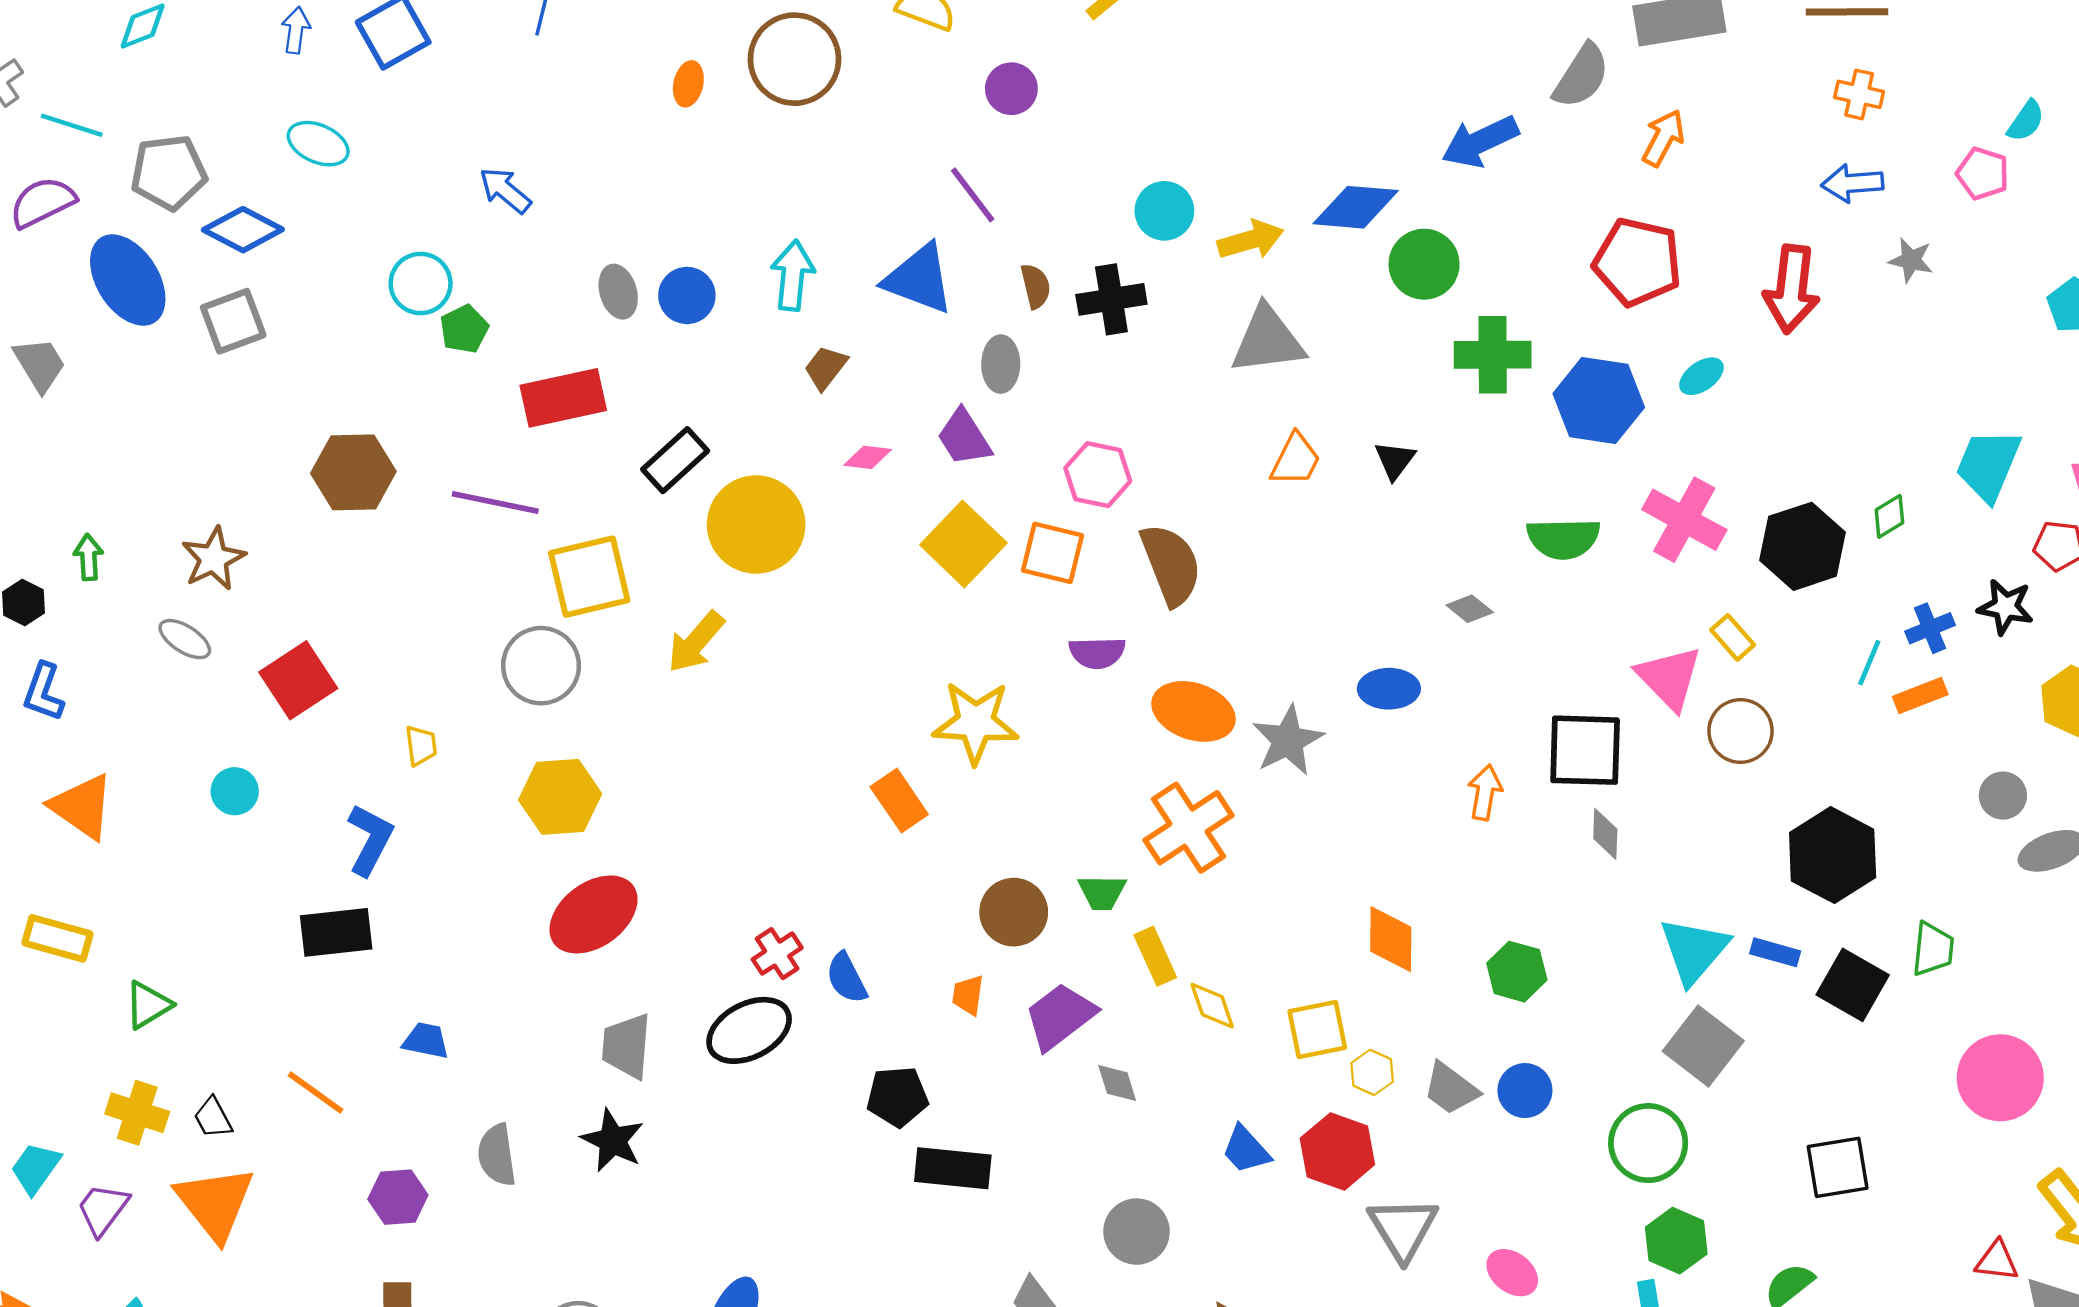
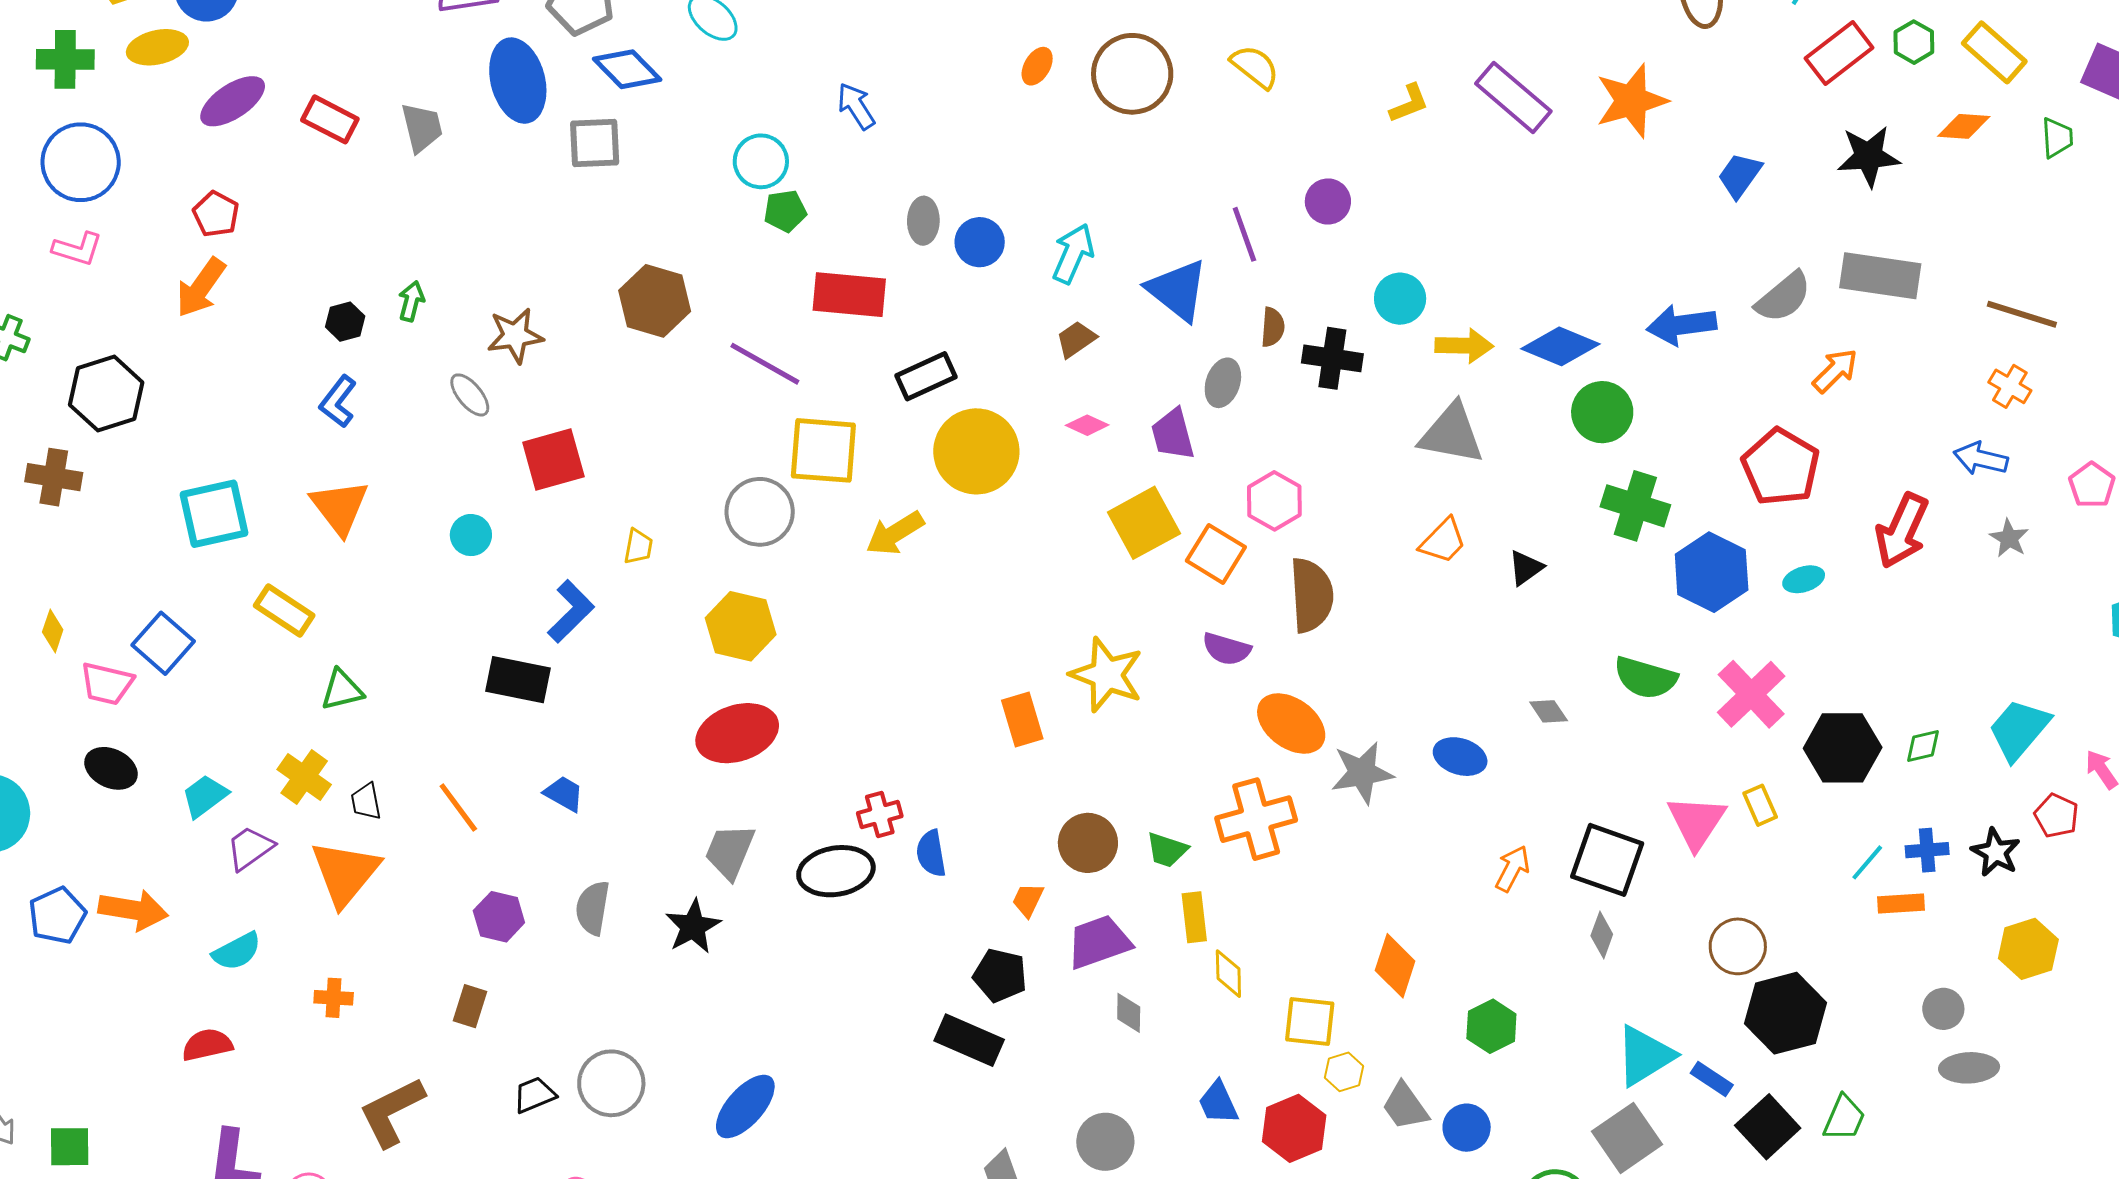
purple circle: (1011, 89) -> (1328, 202), moved
brown circle: (1741, 731) -> (1738, 946), moved
black pentagon: (897, 1097) -> (1000, 975), moved

